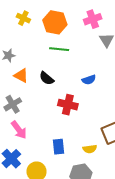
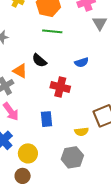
orange triangle: (21, 75) -> (20, 71), moved
blue rectangle: (58, 147) -> (47, 119), moved

